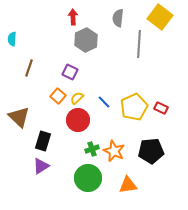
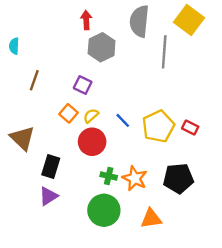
gray semicircle: (118, 18) -> (139, 21), size x1.5
green cross: (92, 149) -> (109, 176), turned 32

